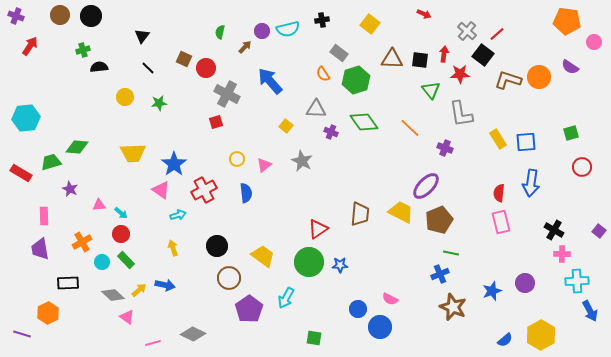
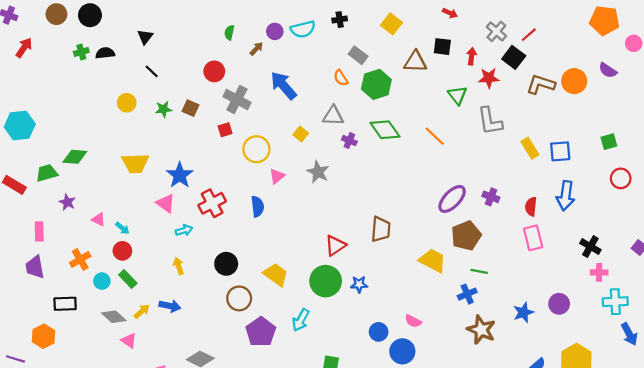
brown square: (184, 59) -> (190, 108), moved
black square: (420, 60) -> (442, 47), moved
black semicircle: (99, 67) -> (105, 53), moved
purple cross: (445, 148) -> (491, 197), moved
yellow circle: (237, 159) -> (256, 149), moved, size x1.6
pink triangle: (99, 205) -> (99, 219), turned 32
yellow trapezoid: (401, 212) -> (433, 261), moved

